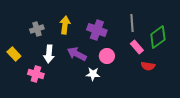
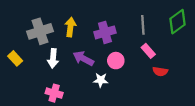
gray cross: (37, 29) -> (40, 31), size x1.6
purple cross: (97, 30) -> (105, 32), turned -36
green diamond: (158, 37) -> (177, 22), moved
pink cross: (36, 74) -> (54, 93), moved

